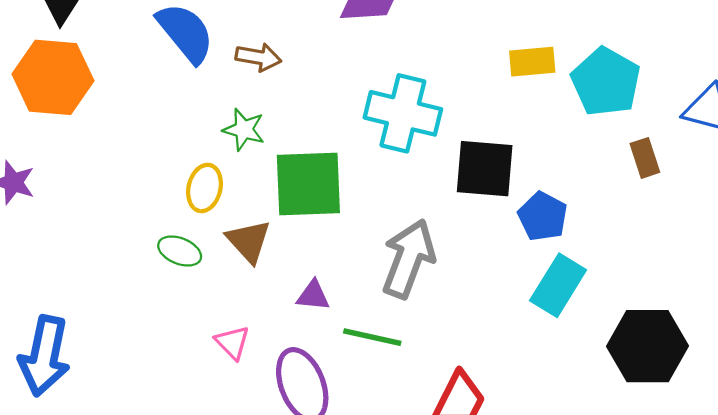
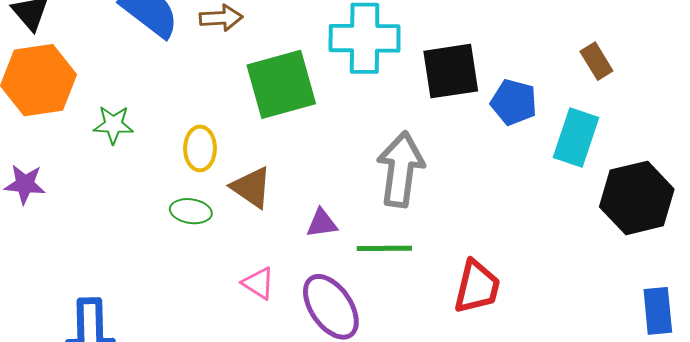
green star: (244, 130) -> (113, 125), moved
brown rectangle: (645, 158) -> (596, 61), moved
green square: (308, 184) -> (281, 84), moved
cyan rectangle: (558, 285) -> (576, 138), moved

